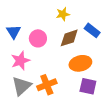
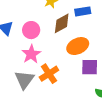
blue rectangle: (92, 30) -> (83, 11), turned -35
pink star: (20, 61) -> (31, 54), moved

